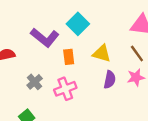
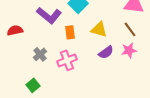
purple semicircle: (110, 80) -> (106, 52), turned 42

